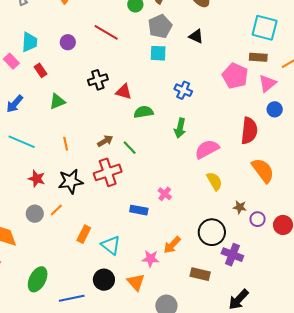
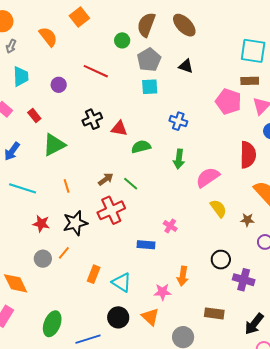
cyan trapezoid: (30, 42) -> (21, 76), moved
green triangle: (57, 101) -> (54, 145), size x1.4
brown star: (240, 207) -> (247, 220), moved
black circle: (212, 232) -> (221, 260), size x0.7
orange arrow: (172, 245) -> (183, 276), turned -30
brown rectangle: (200, 274) -> (214, 313), moved

